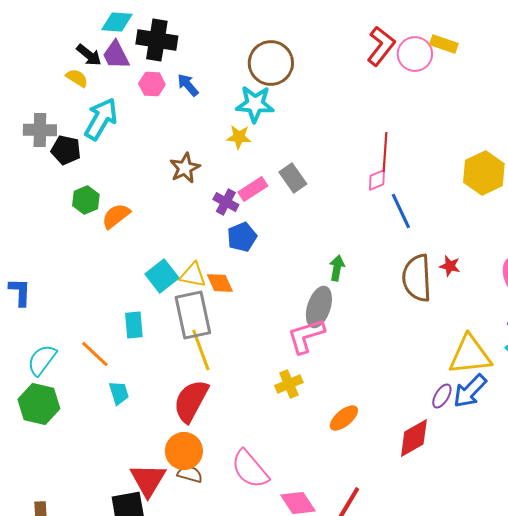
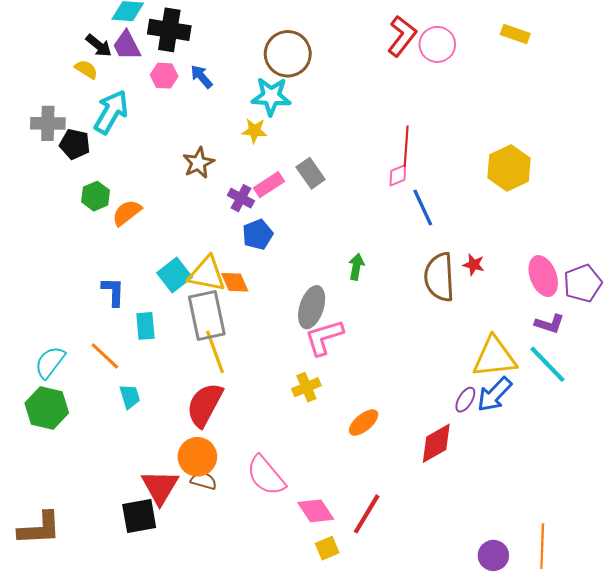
yellow rectangle: (444, 44) -> (515, 34), moved
yellow triangle: (193, 275) -> (207, 274), size x1.4
blue L-shape: (20, 292) -> (113, 292), moved
gray ellipse: (319, 307) -> (312, 307), moved

